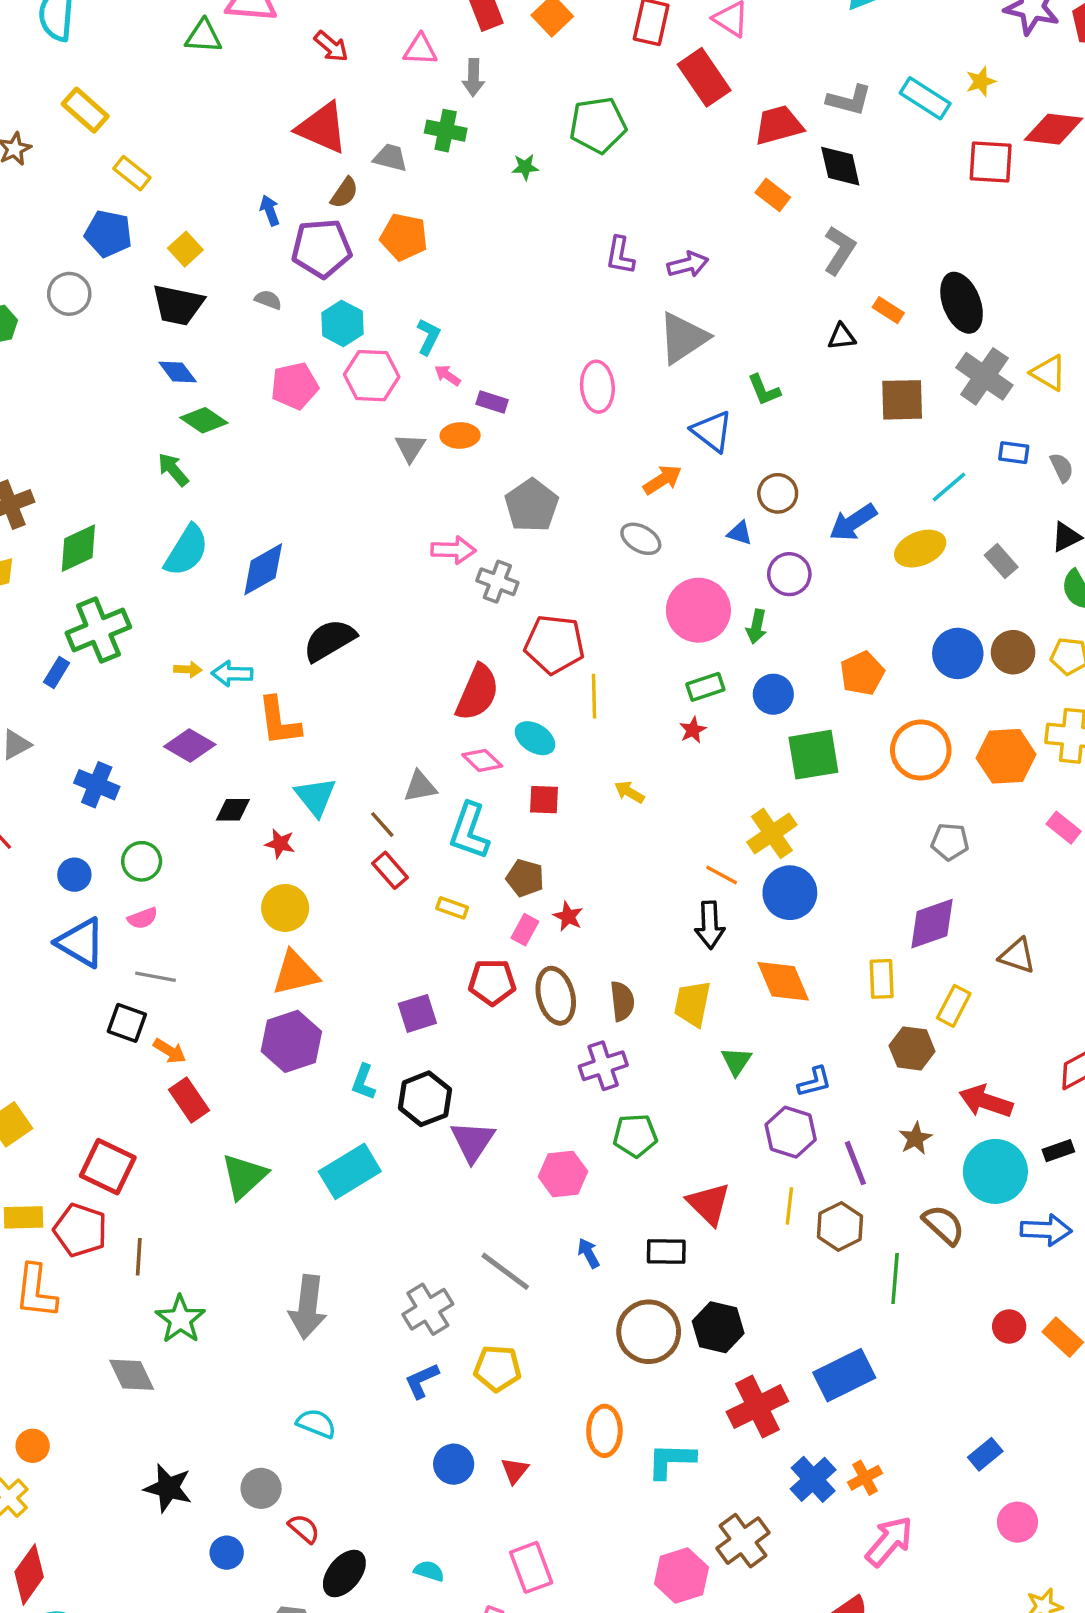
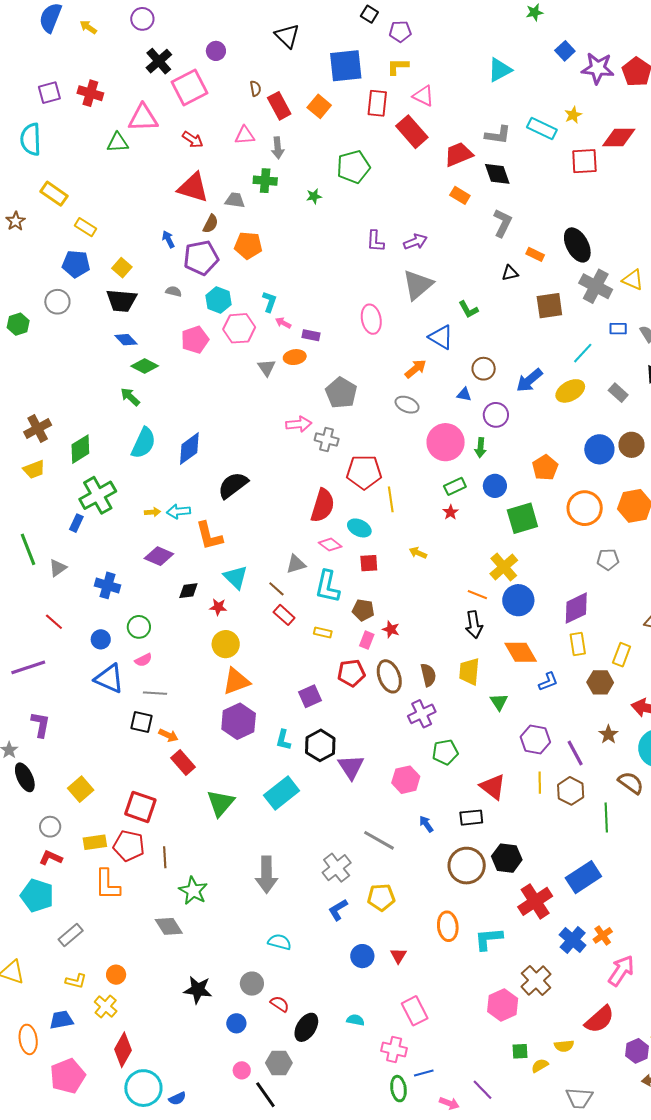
purple diamond: (932, 924) -> (576, 608), moved
blue L-shape: (815, 1082) -> (548, 682), moved

